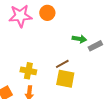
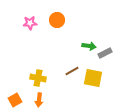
pink star: (20, 16) -> (30, 23), size x0.6
yellow square: (65, 79) -> (93, 78), moved

